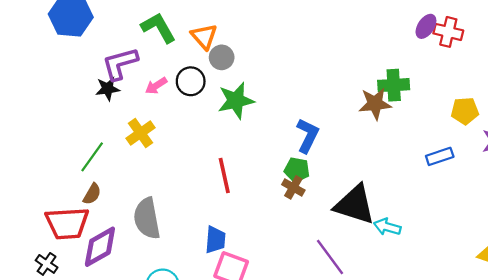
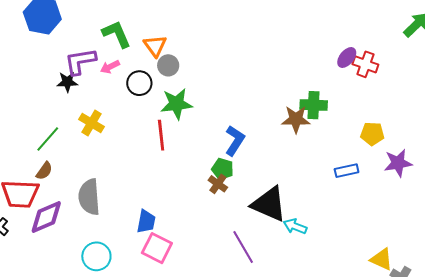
pink arrow: (156, 86) -> (110, 67), moved
yellow cross: (140, 133) -> (92, 123), turned -30
red line: (224, 175) -> (161, 135), moved

